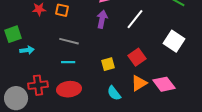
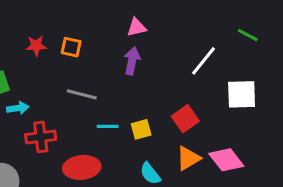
white line: (135, 19) -> (204, 61), moved
white square: (174, 41) -> (242, 94), turned -35
cyan line: (68, 62) -> (108, 126), moved
red cross: (38, 85) -> (41, 137), moved

